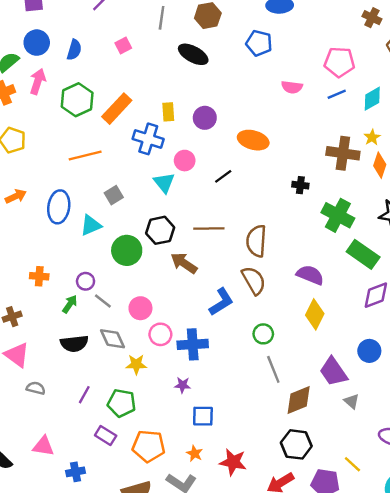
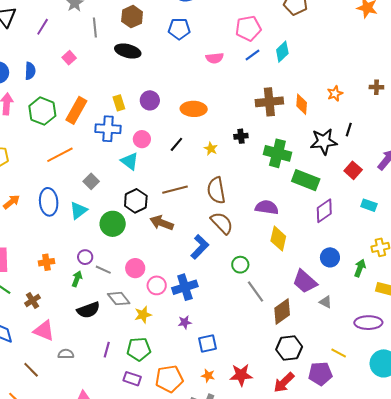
yellow star: (372, 137) -> (211, 149), moved

